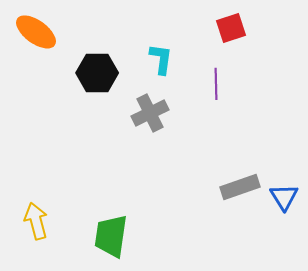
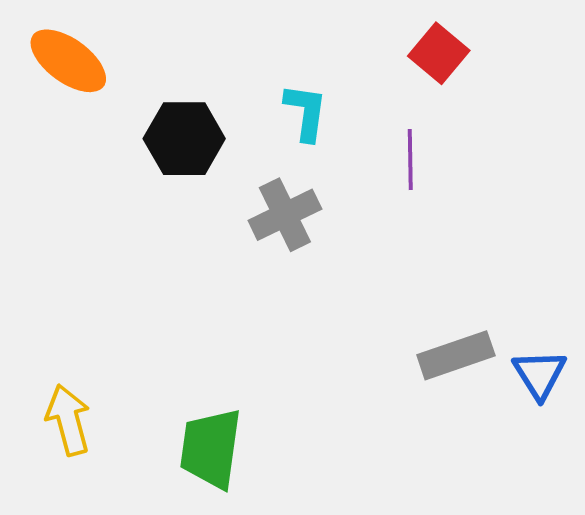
red square: (231, 28) -> (439, 53), turned -32

